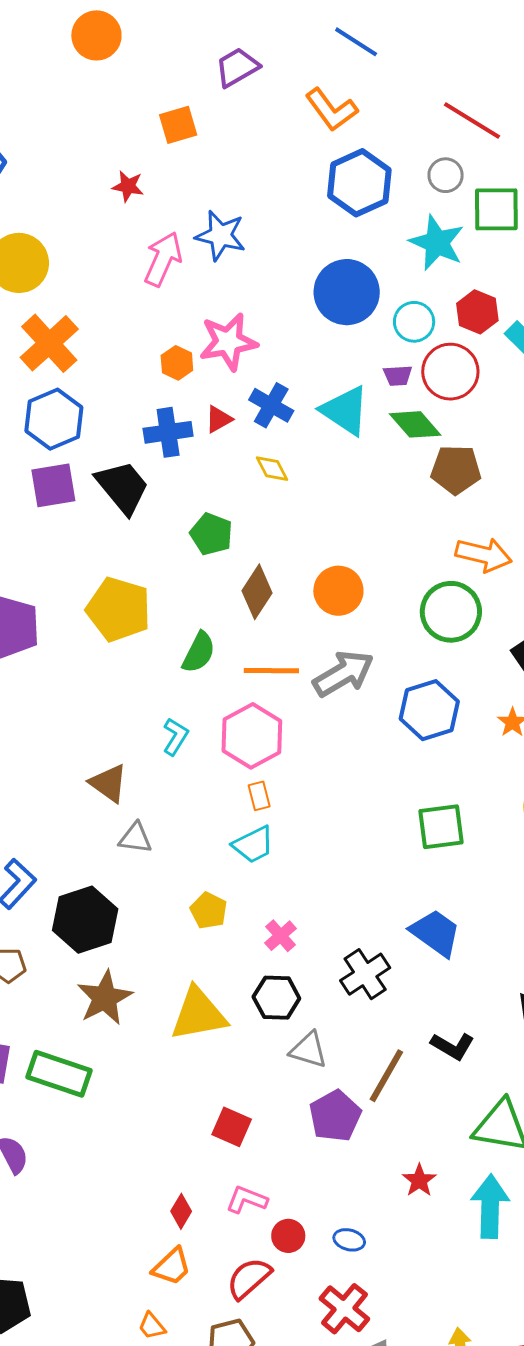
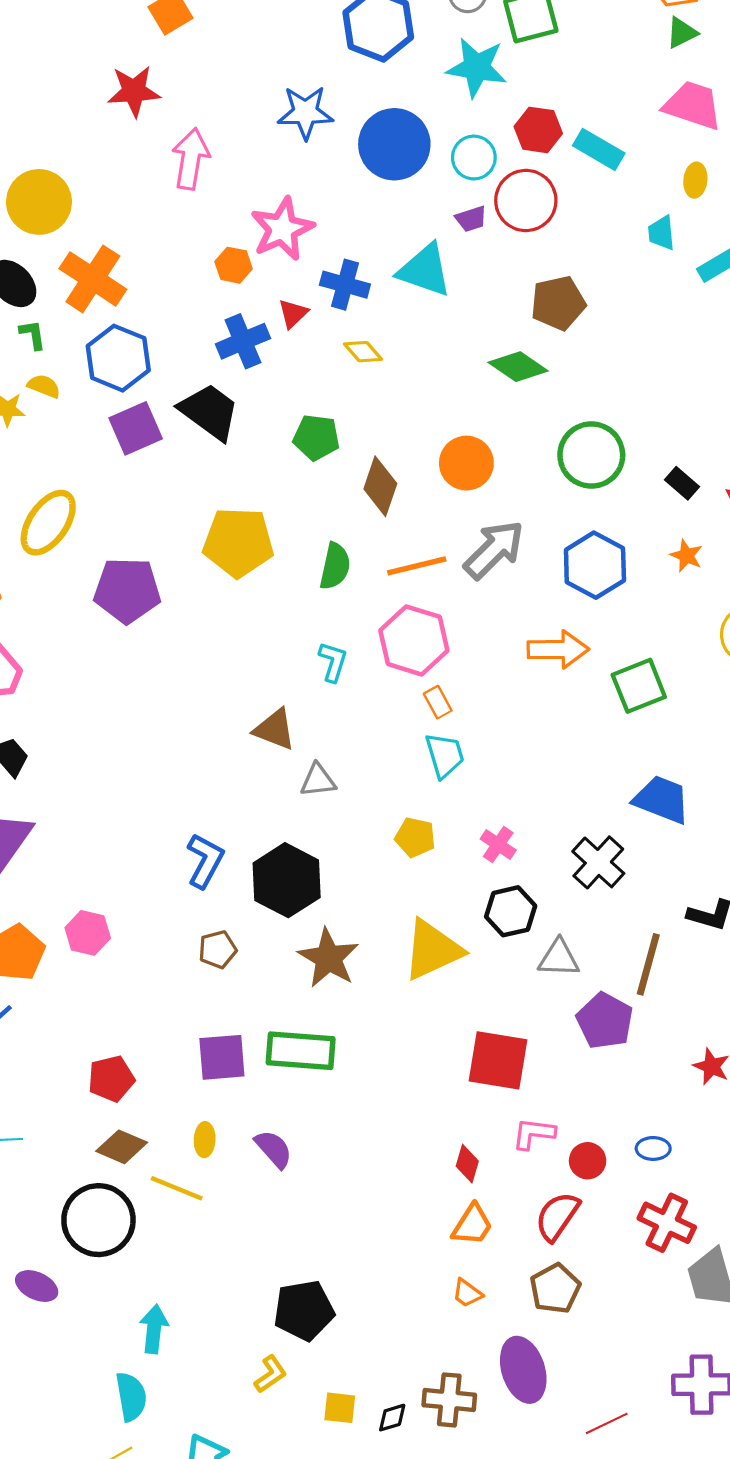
red star: (128, 186) -> (134, 91), size x1.5
blue star: (221, 236) -> (305, 112), moved
green diamond: (415, 424) -> (518, 367), moved
orange arrow: (484, 555) -> (558, 649), moved
cyan trapezoid: (253, 845) -> (445, 755), turned -66
red square: (232, 1127) -> (498, 1060), size x1.5

